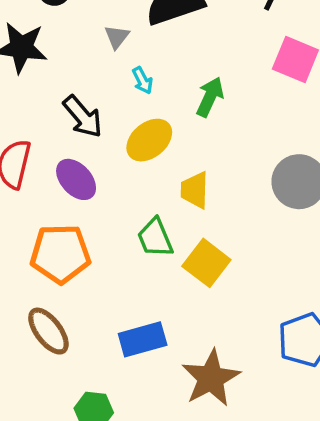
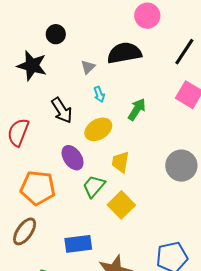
purple ellipse: (76, 179) -> (73, 158), moved
green trapezoid: (155, 238) -> (94, 186), turned 55
brown ellipse: (48, 331) -> (25, 231), turned 64

